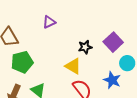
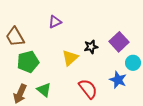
yellow triangle: (73, 66) -> (70, 58), moved, turned 48

